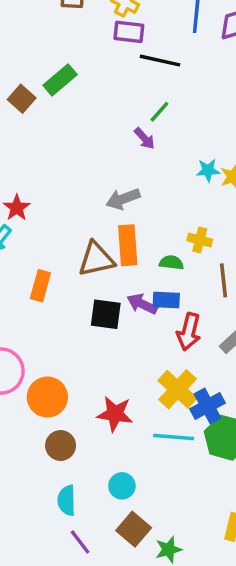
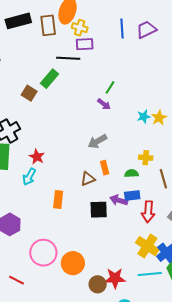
black line: (160, 61) -> (68, 58), moved
orange rectangle: (128, 245) -> (105, 168), size x0.6
brown triangle: (96, 259) -> (88, 179), size x0.7
red star: (115, 414) -> (115, 278), moved
brown circle: (61, 446) -> (98, 284), moved

